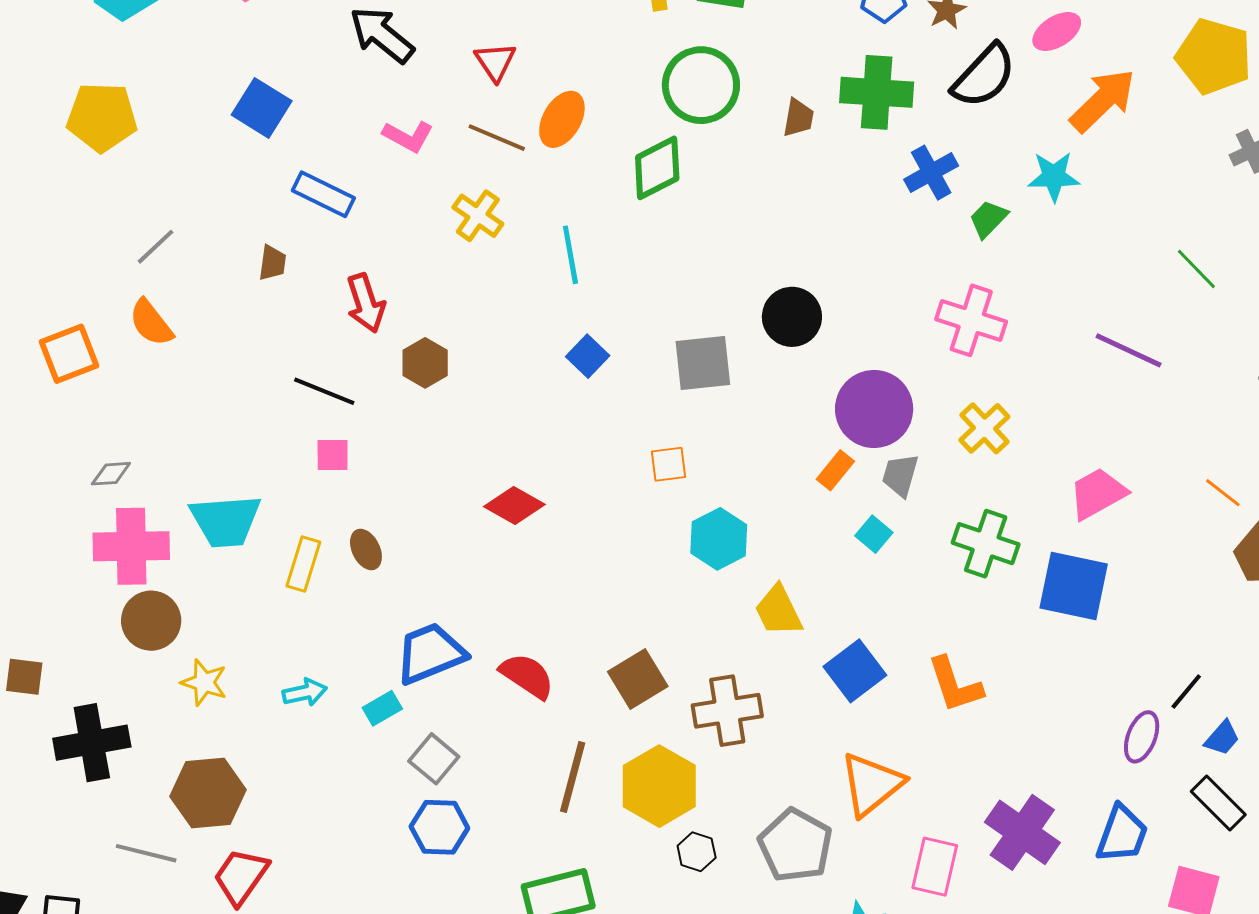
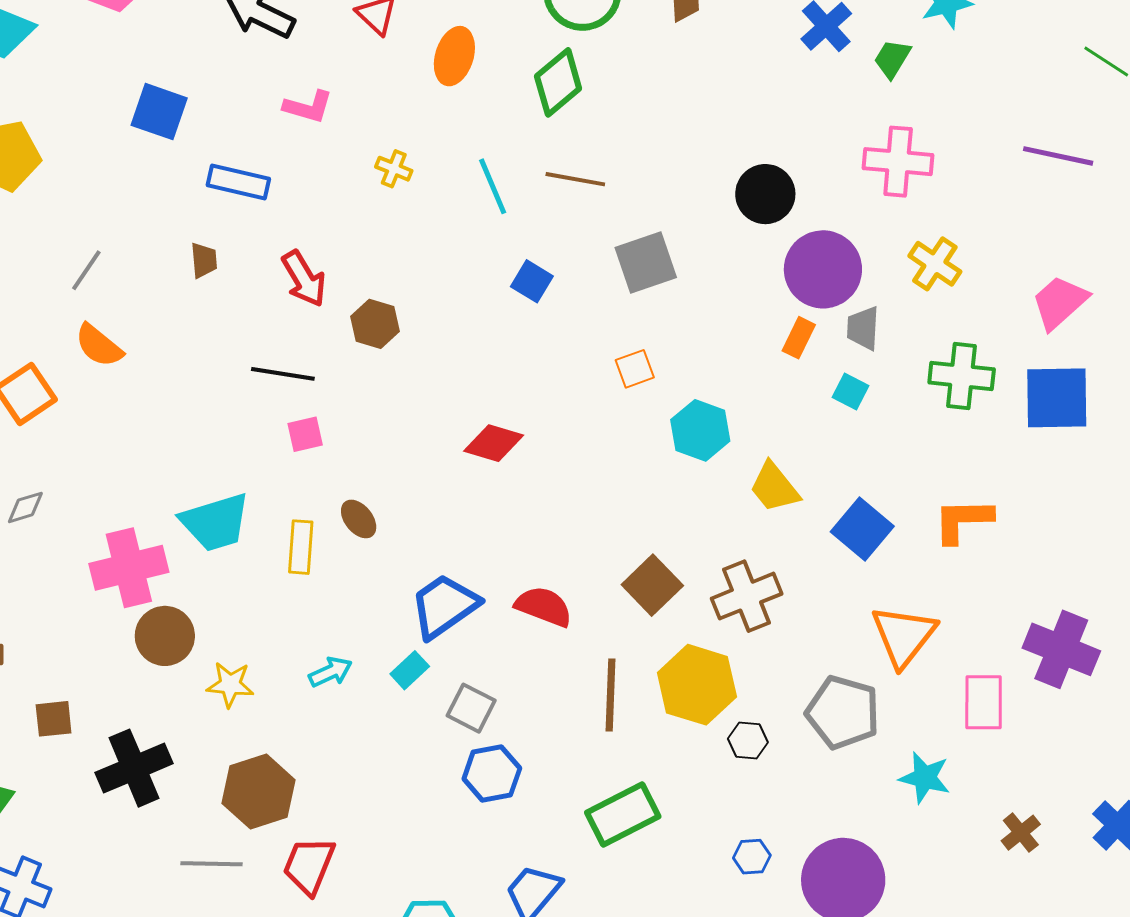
brown line: (497, 138) -> (575, 179), moved
yellow cross: (478, 216) -> (394, 169), size x0.7
black circle: (792, 317) -> (765, 194), moved
gray diamond: (111, 474) -> (25, 507), moved
orange L-shape: (955, 685) -> (963, 520), turned 120

